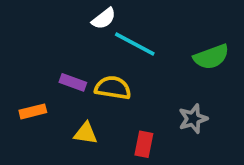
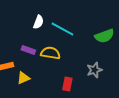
white semicircle: (104, 19) -> (38, 22), moved, turned -32
yellow triangle: (86, 133) -> (23, 78), moved, turned -32

